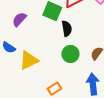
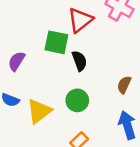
green circle: (70, 54) -> (77, 100), moved

